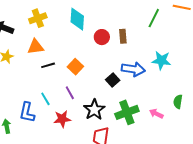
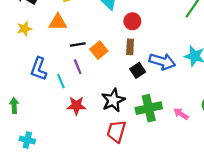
brown rectangle: (123, 36) -> (130, 47), moved
black line: (48, 65) -> (78, 44), moved
purple line: (70, 93) -> (78, 67), moved
blue L-shape: (27, 112) -> (39, 69), moved

